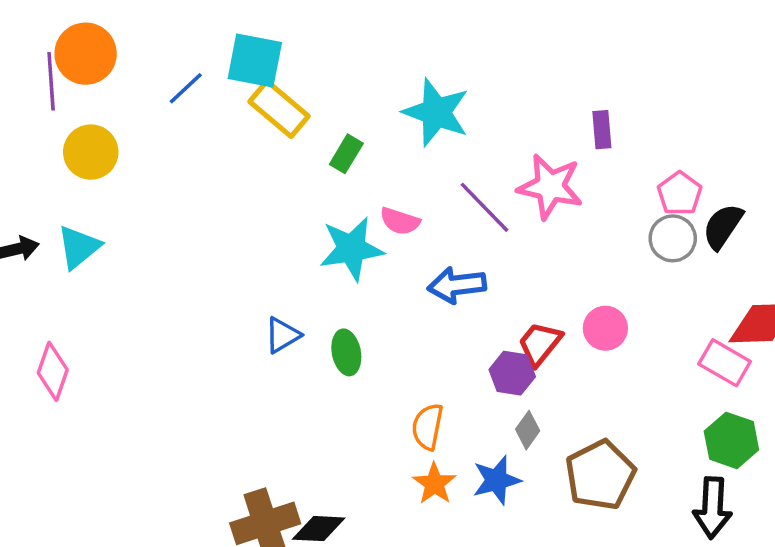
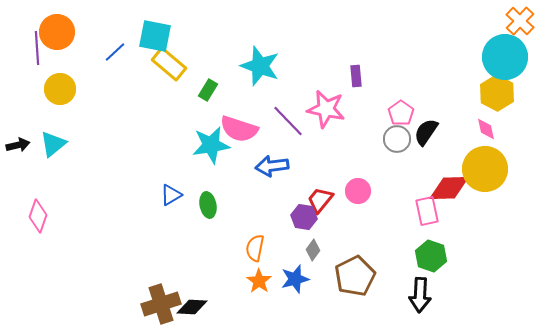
pink semicircle: (400, 221) -> (239, 129), size x1.6
pink rectangle: (725, 363) -> (427, 211), turned 48

